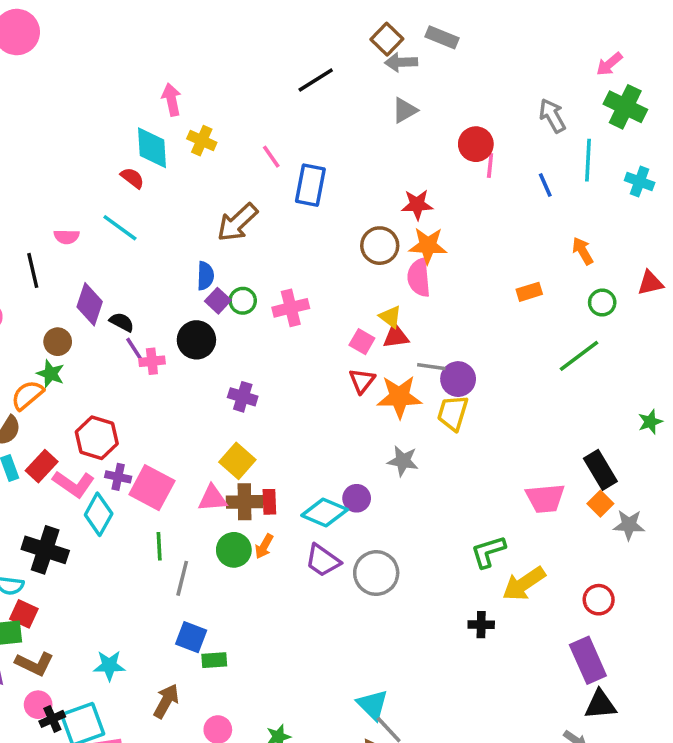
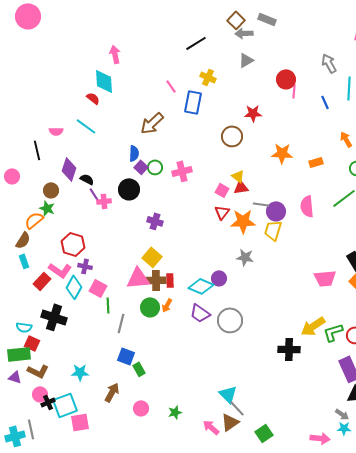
yellow cross: (202, 141) -> (208, 77), moved
orange star: (428, 246) -> (282, 153), moved
pink semicircle: (419, 278) -> (307, 206), moved
red rectangle: (42, 466) -> (42, 281), moved
pink square: (152, 488) -> (98, 288), moved, size x0.7
pink triangle: (212, 498) -> (138, 278), size x1.4
black cross: (45, 550) -> (54, 317), moved
green L-shape: (488, 552) -> (333, 332), moved
black cross: (481, 625) -> (289, 349), size x1.5
green rectangle: (214, 660) -> (139, 369), turned 64

